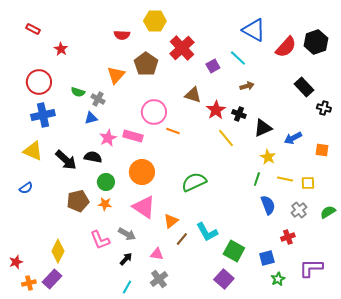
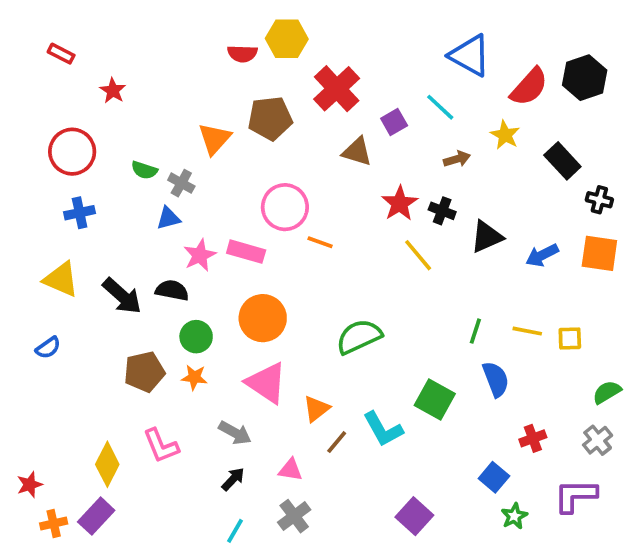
red semicircle: (122, 35) -> (242, 54), moved
brown pentagon: (146, 64) -> (270, 118), turned 30
brown triangle: (193, 95) -> (357, 152), moved
blue cross: (43, 115) -> (80, 213), size x0.7
orange square: (322, 150) -> (599, 253), moved, size x1.5
yellow star: (268, 157) -> (505, 135), moved
gray cross: (299, 210) -> (598, 440), moved
pink L-shape: (100, 240) -> (161, 446), moved
green square: (234, 251) -> (435, 400), moved
blue square: (267, 258) -> (494, 477), turned -35

